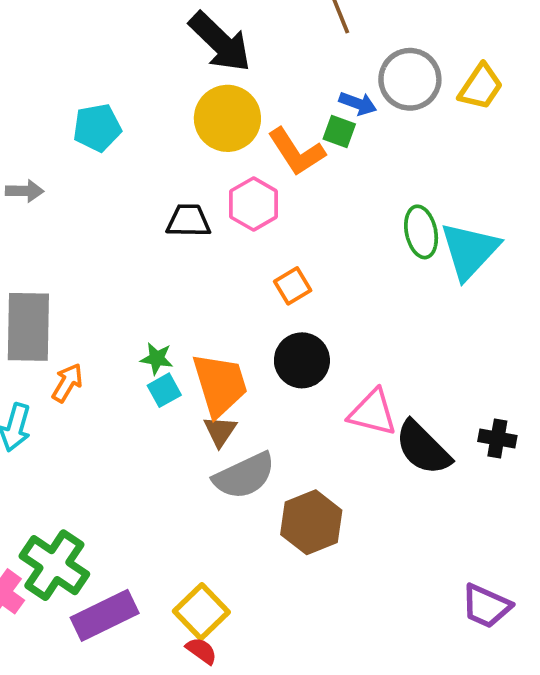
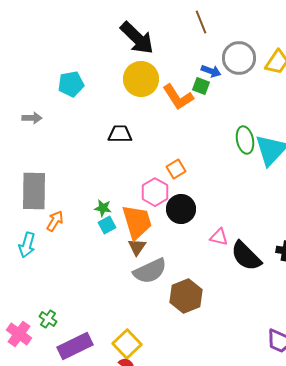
pink hexagon: (254, 204) -> (155, 192), moved
pink triangle: (373, 412) -> (219, 237), size x0.7
green cross: (54, 565) -> (48, 319), size x0.5

